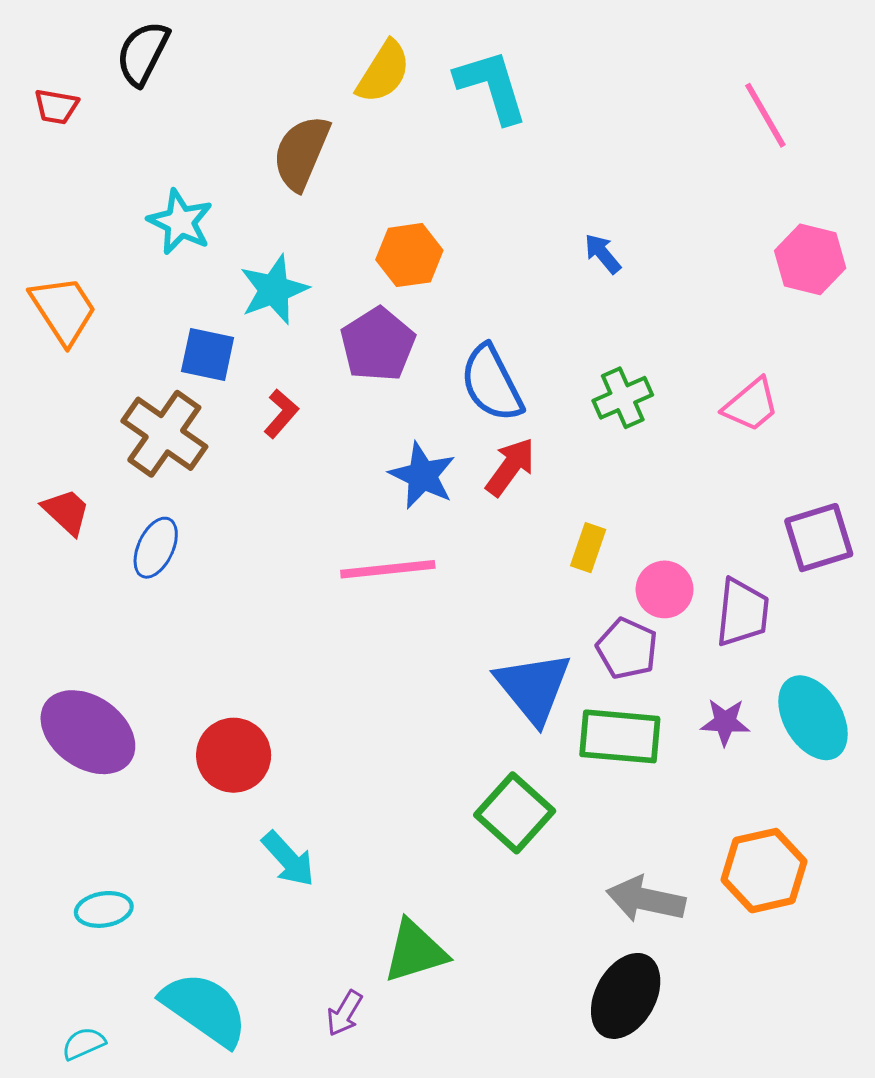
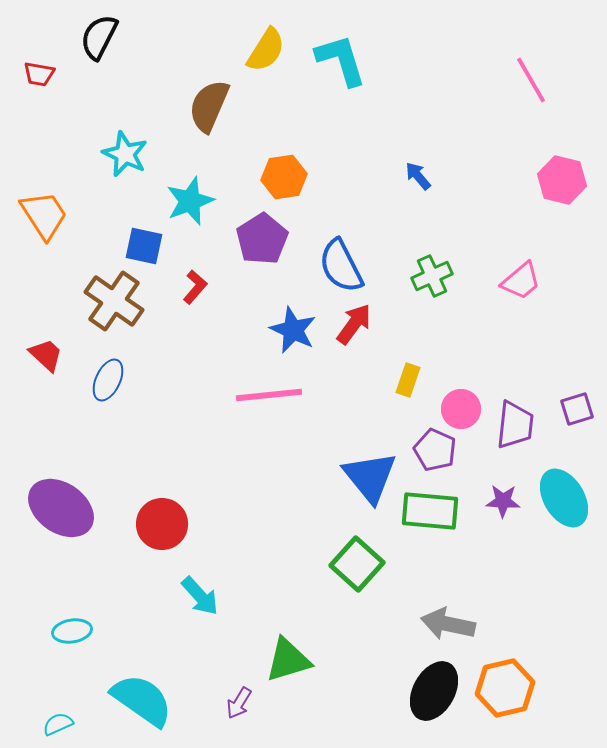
purple square: (819, 538) -> (577, 409), moved, size x0.7
orange hexagon: (764, 871) -> (505, 688), moved

